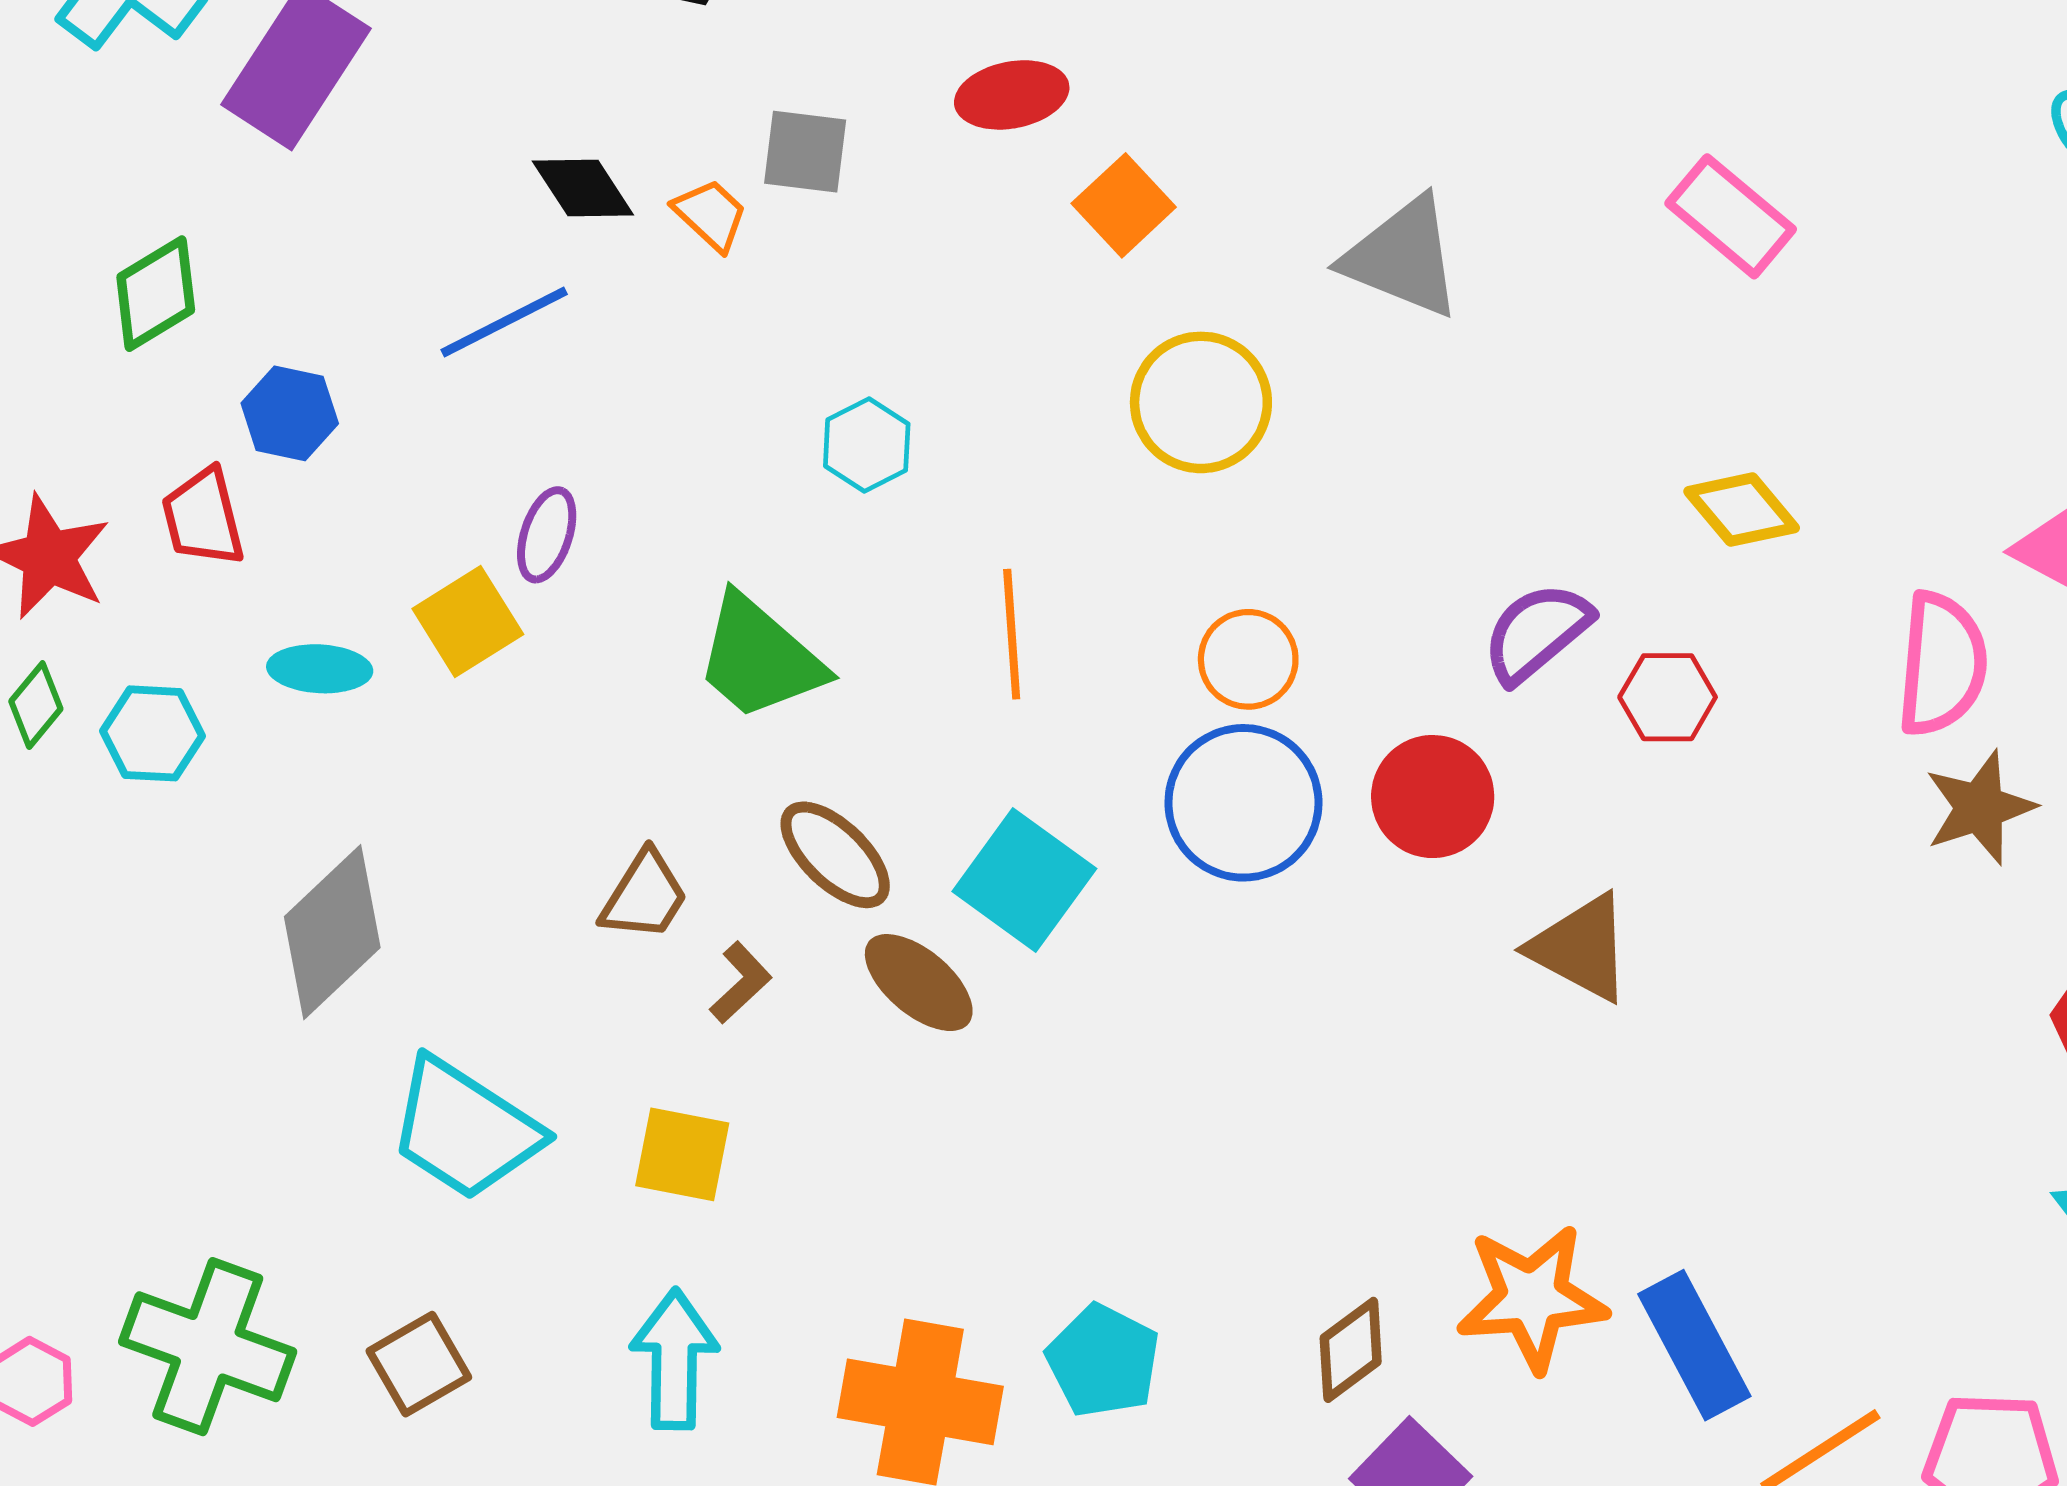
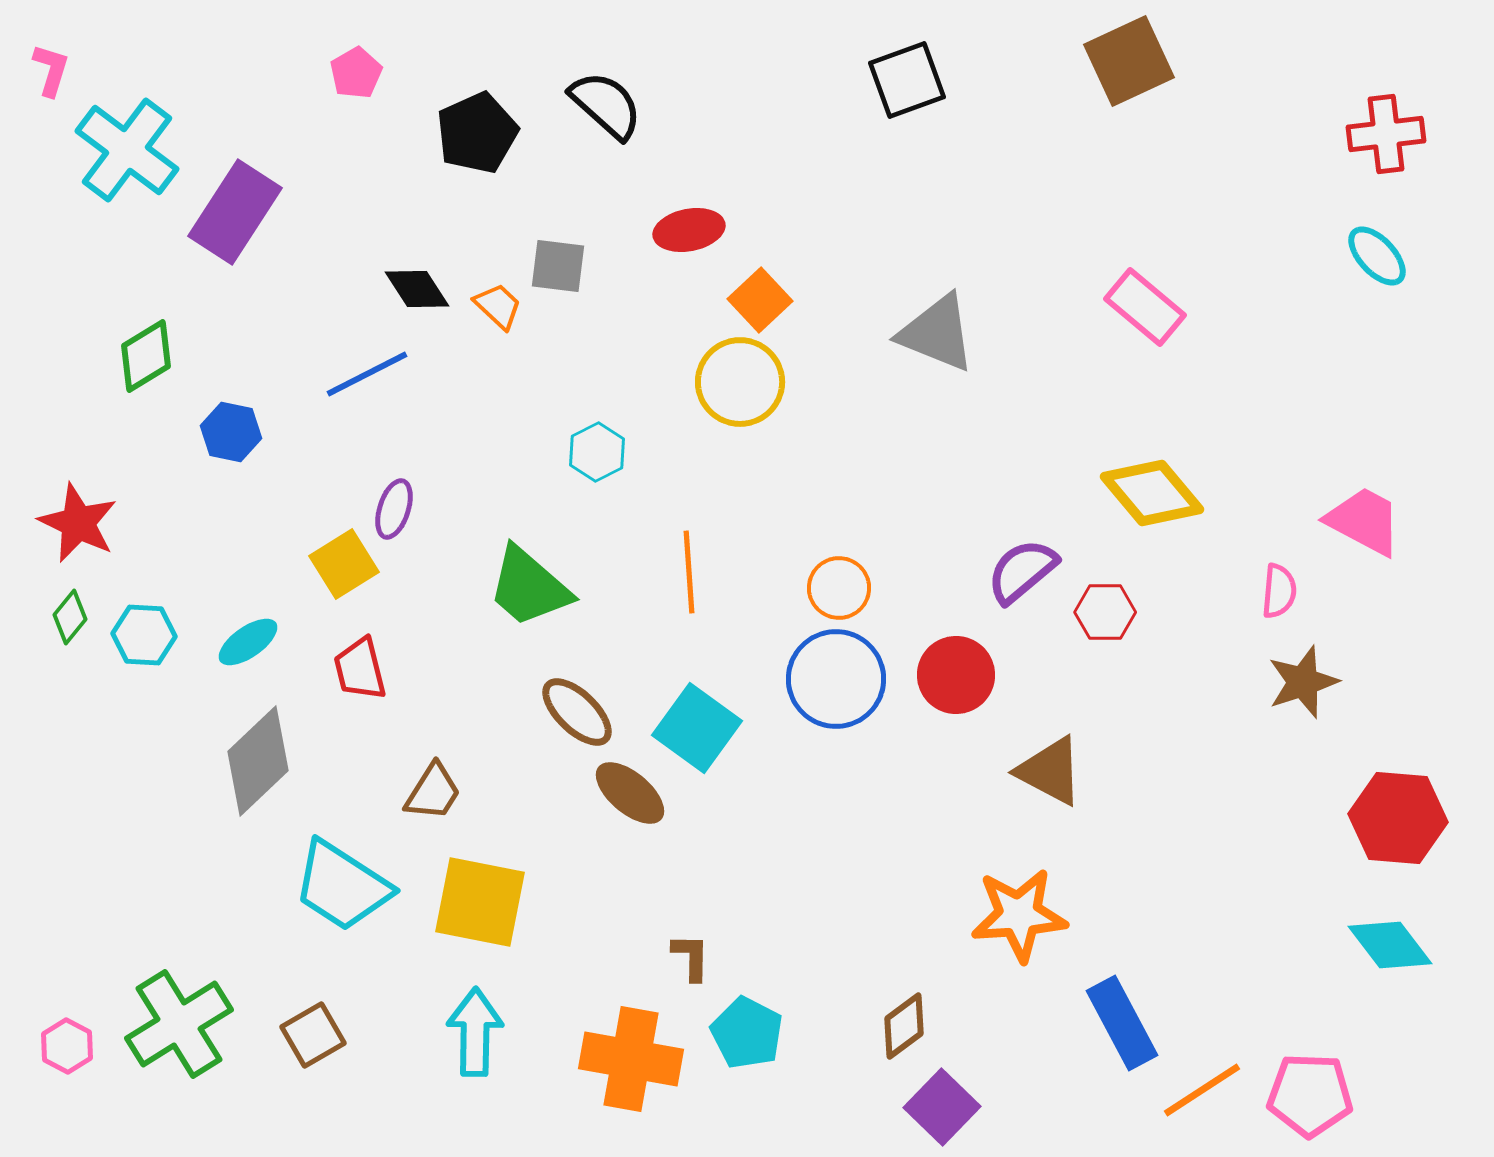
yellow circle: (1201, 402) -> (740, 382), moved
yellow diamond: (1742, 510) -> (1152, 493), size x1.4
red trapezoid: (203, 517) -> (360, 669), moved
pink semicircle: (1942, 664) -> (1279, 591), size x0.6
cyan ellipse: (320, 669) -> (248, 642), moved, turned -38
brown trapezoid: (644, 896) -> (433, 792), moved
brown L-shape: (741, 983) -> (691, 957), moved, turned -46
yellow square: (682, 1154) -> (480, 902), size x1.5
orange star: (1532, 1298) -> (1019, 915), moved
green cross: (208, 1347) -> (179, 1024), turned 38

